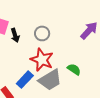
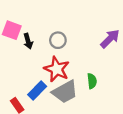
green semicircle: (74, 69) -> (92, 81), turned 48

